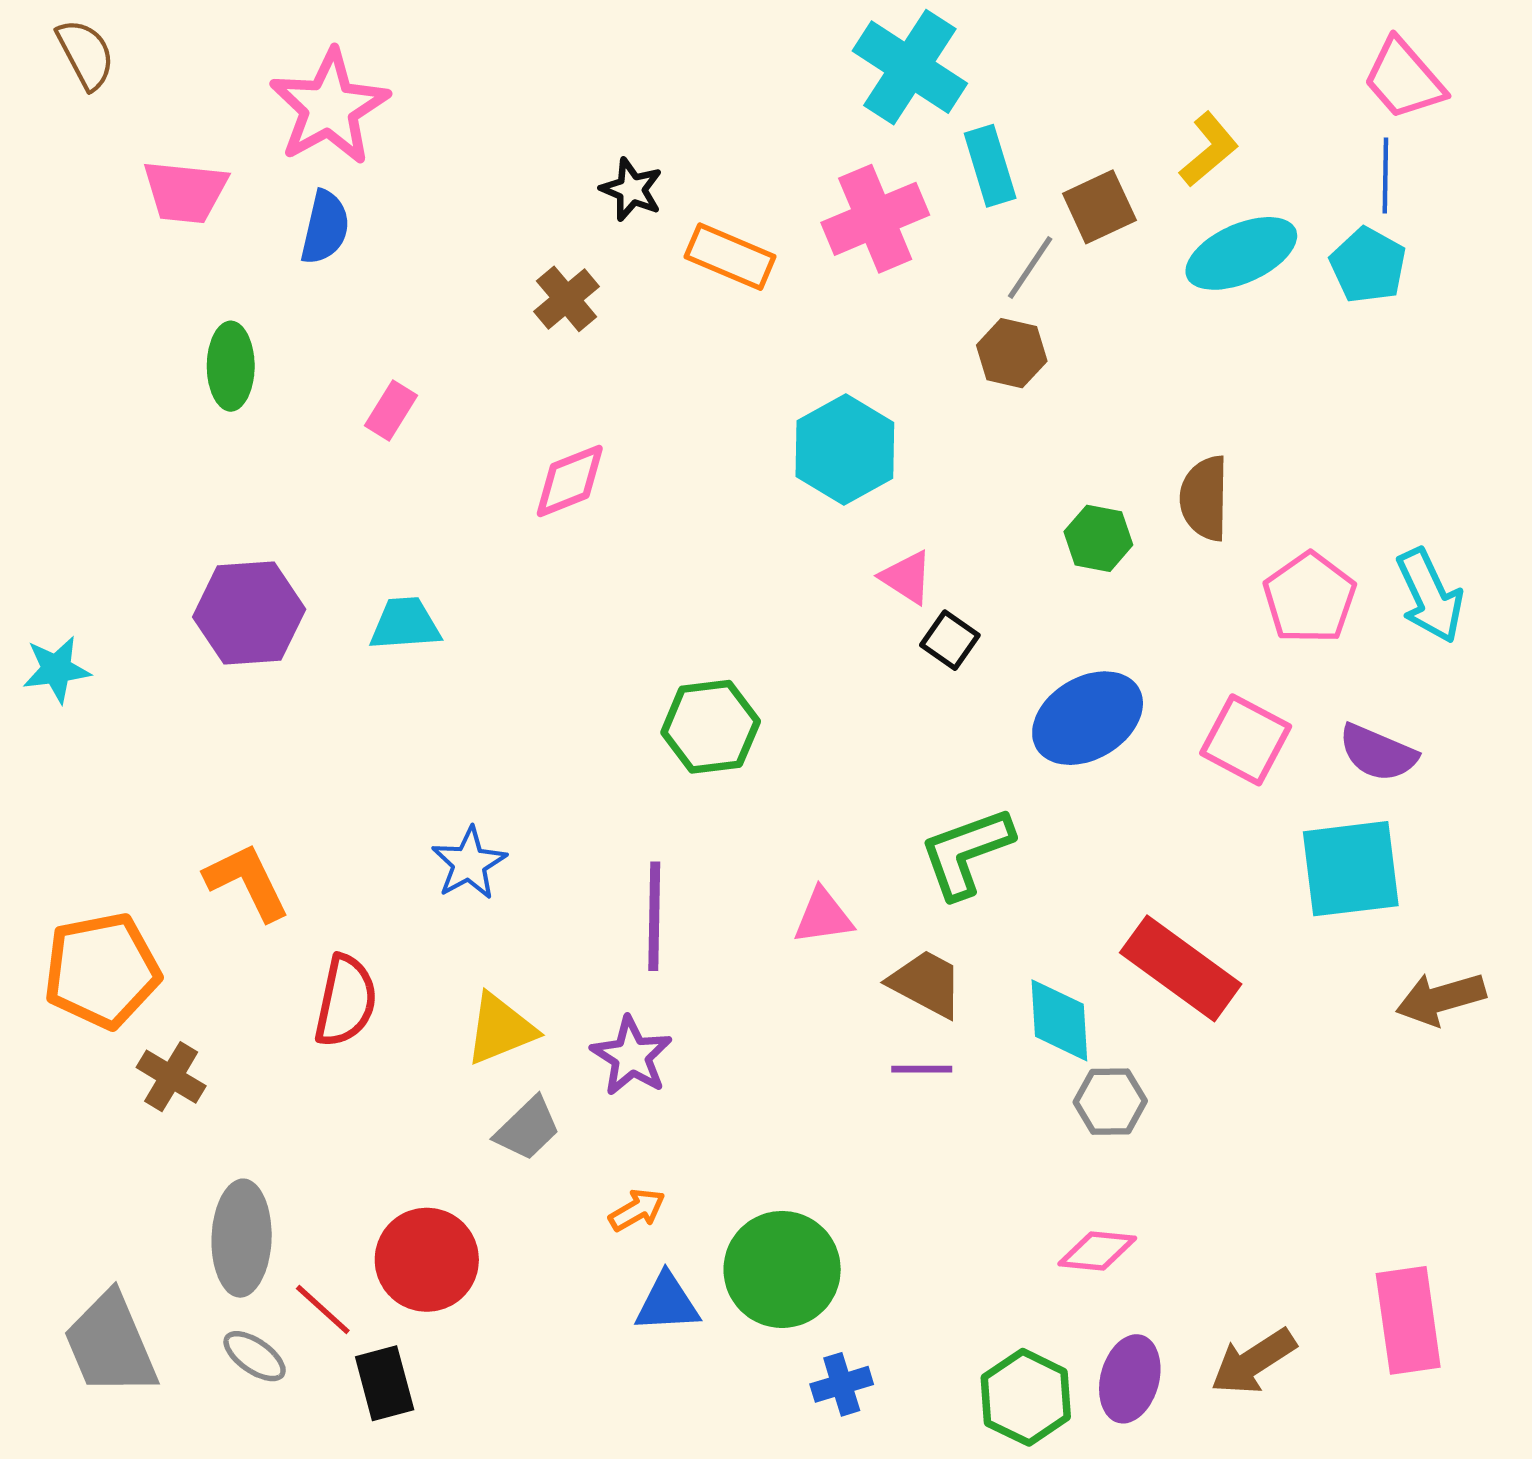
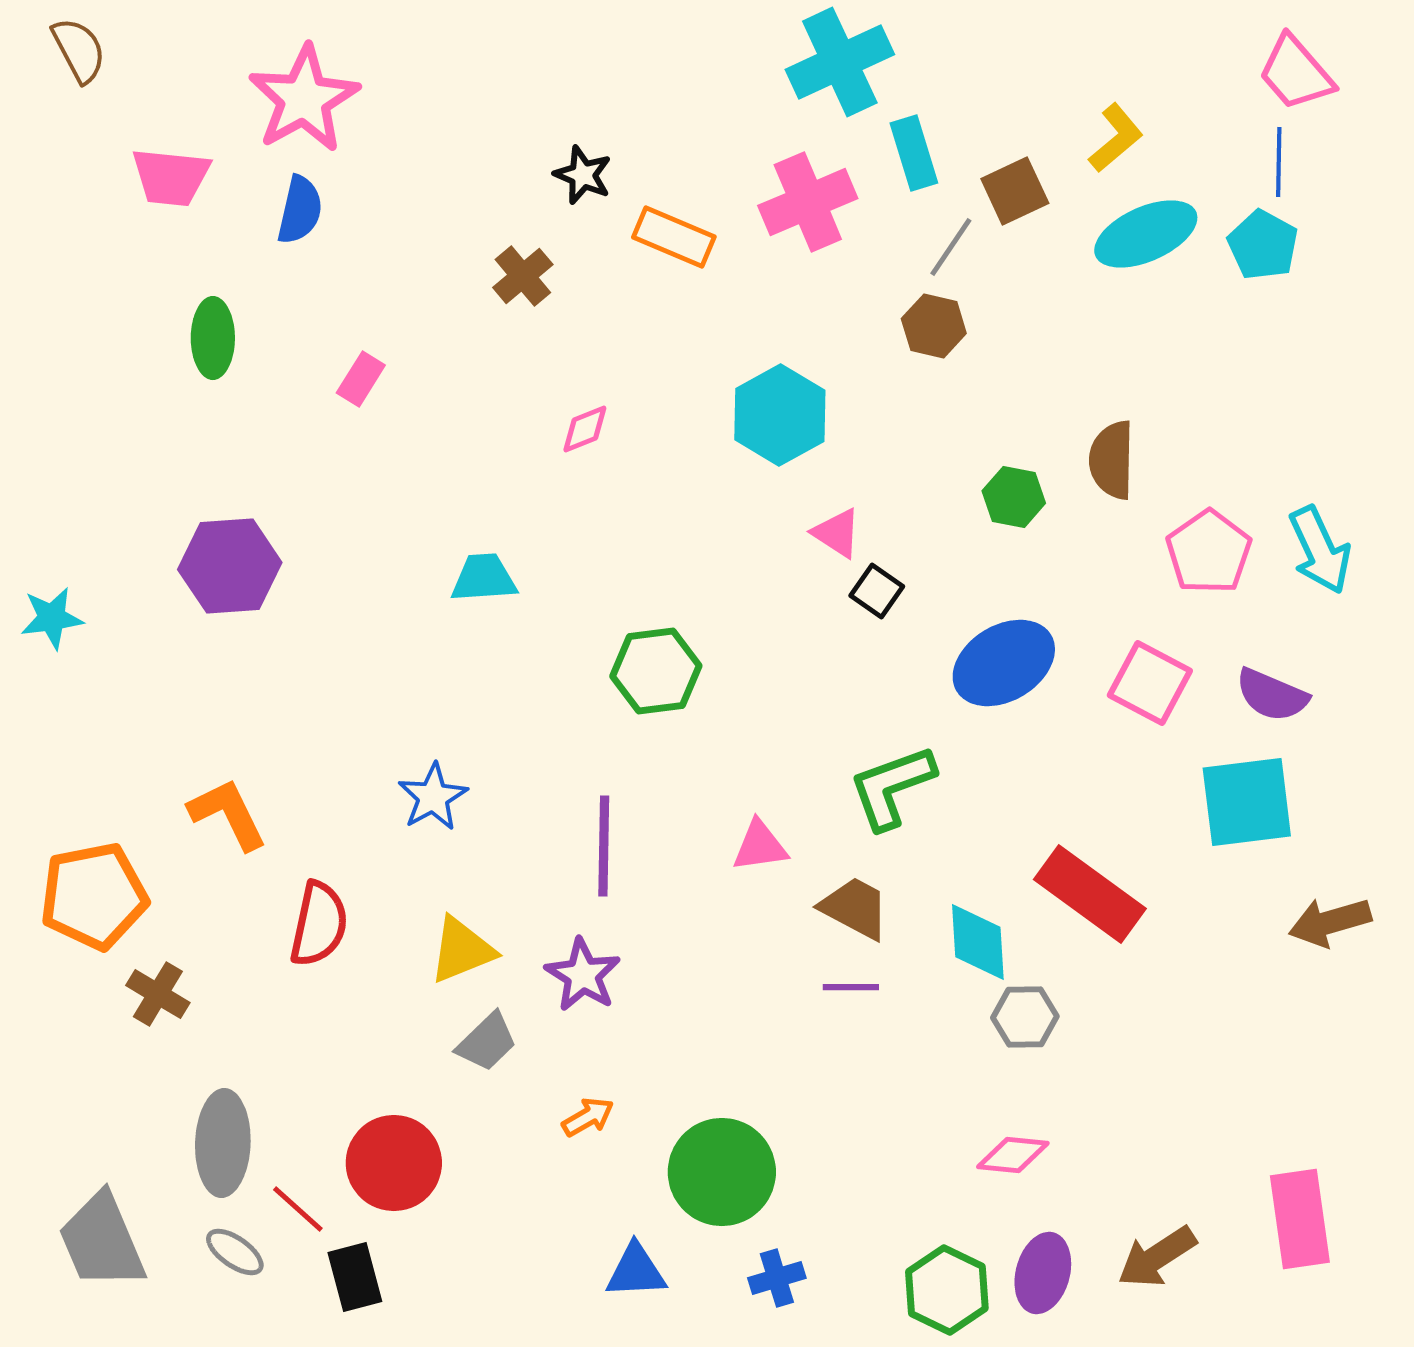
cyan cross: (910, 67) -> (840, 62), turned 32
pink diamond: (570, 481) -> (585, 429), moved, size x0.7
cyan trapezoid: (405, 624) -> (484, 578), moved
blue triangle: (667, 1303) -> (636, 1271), moved

